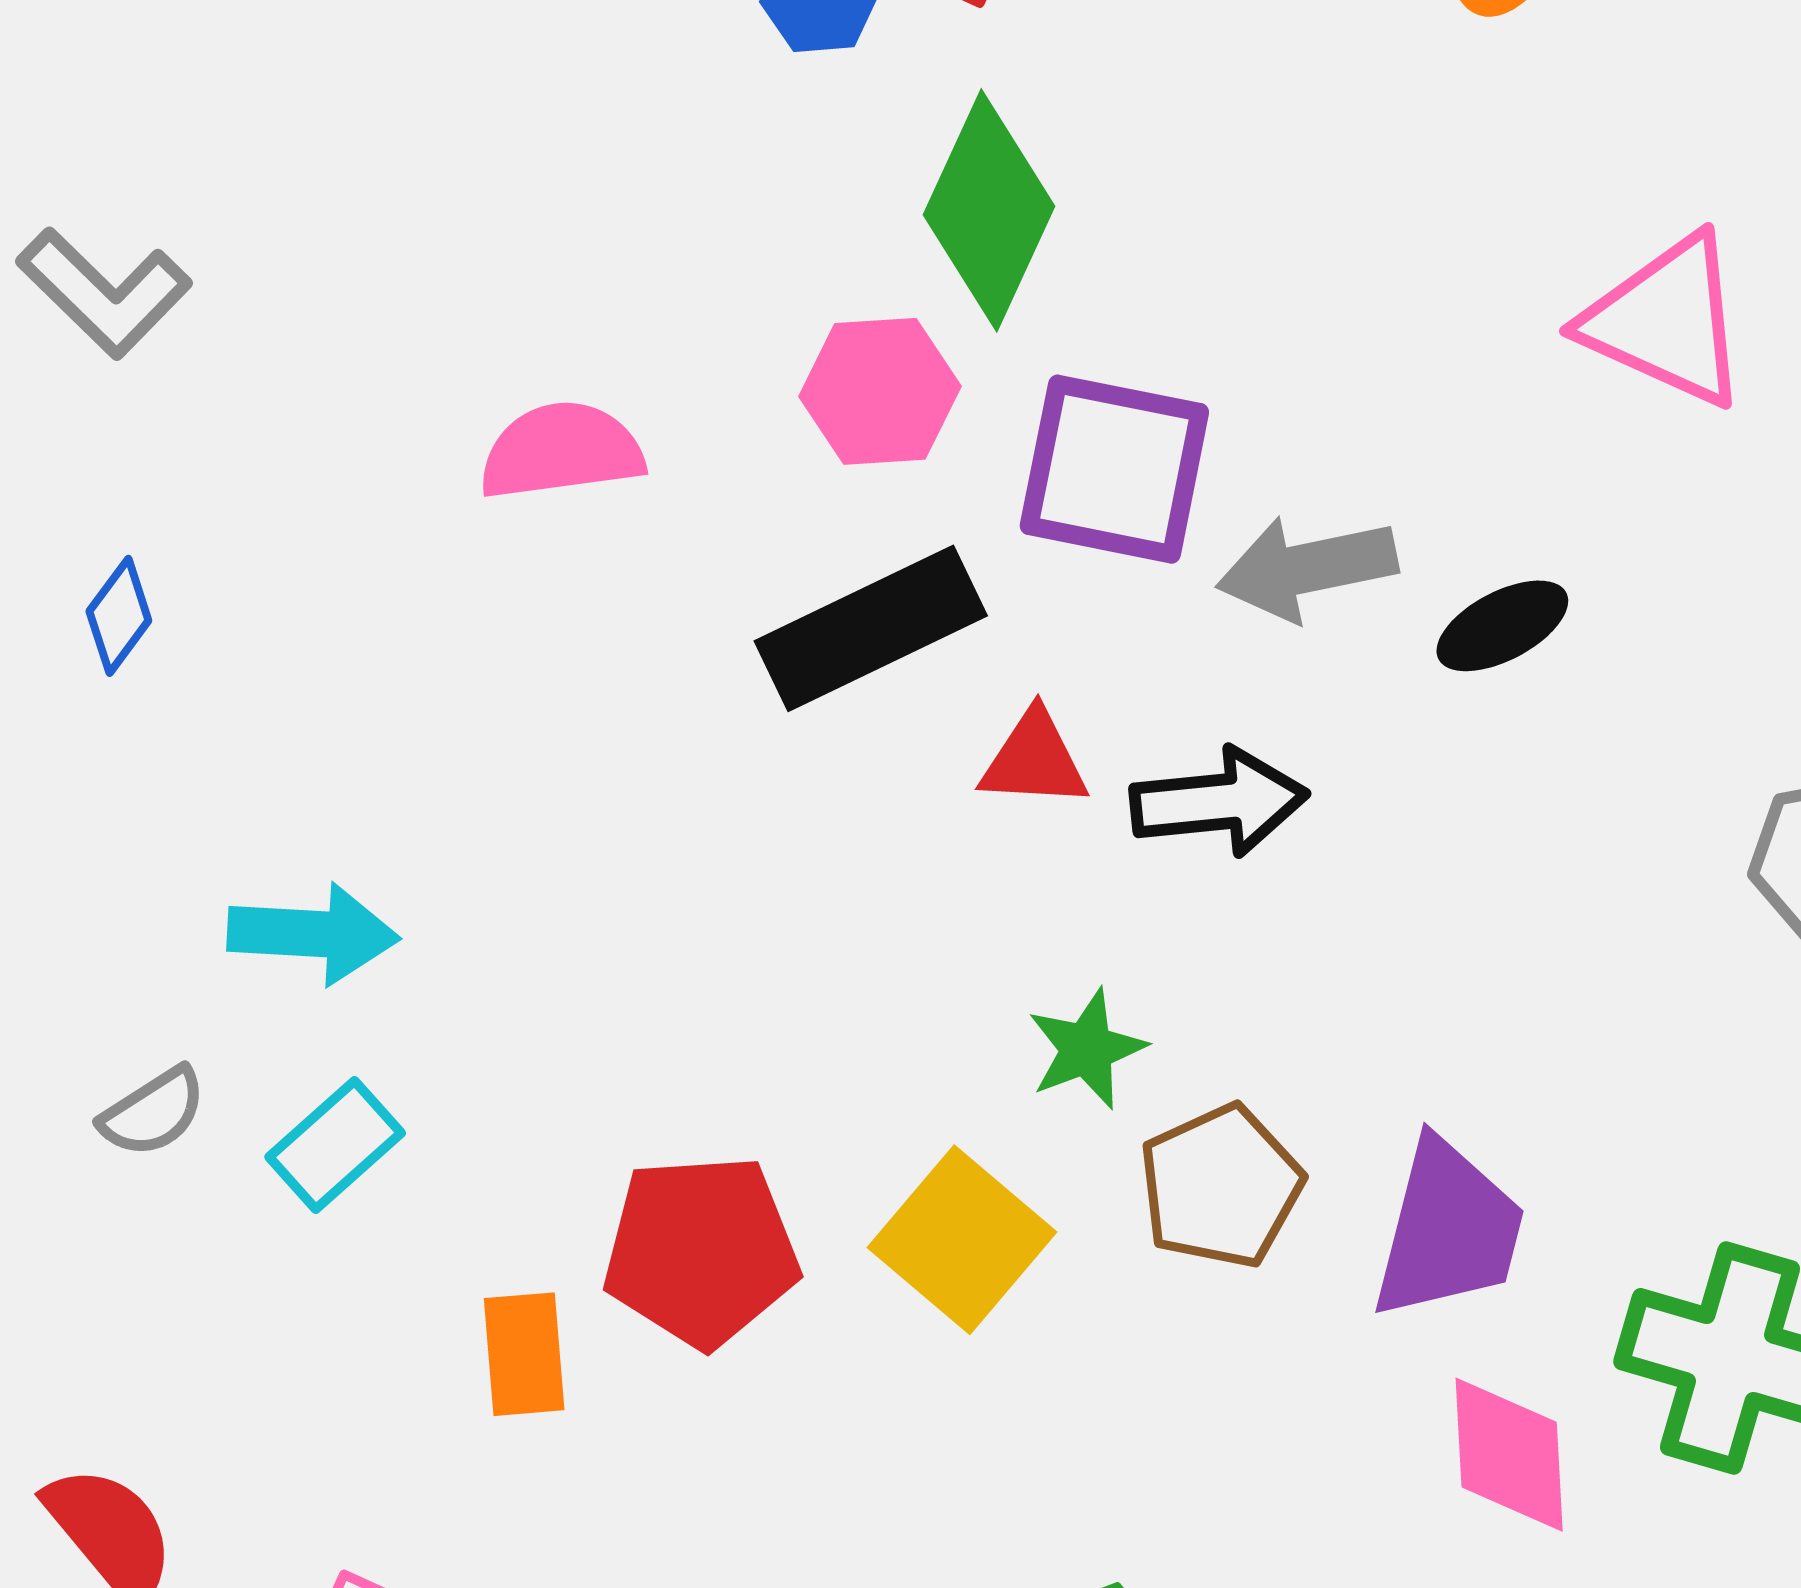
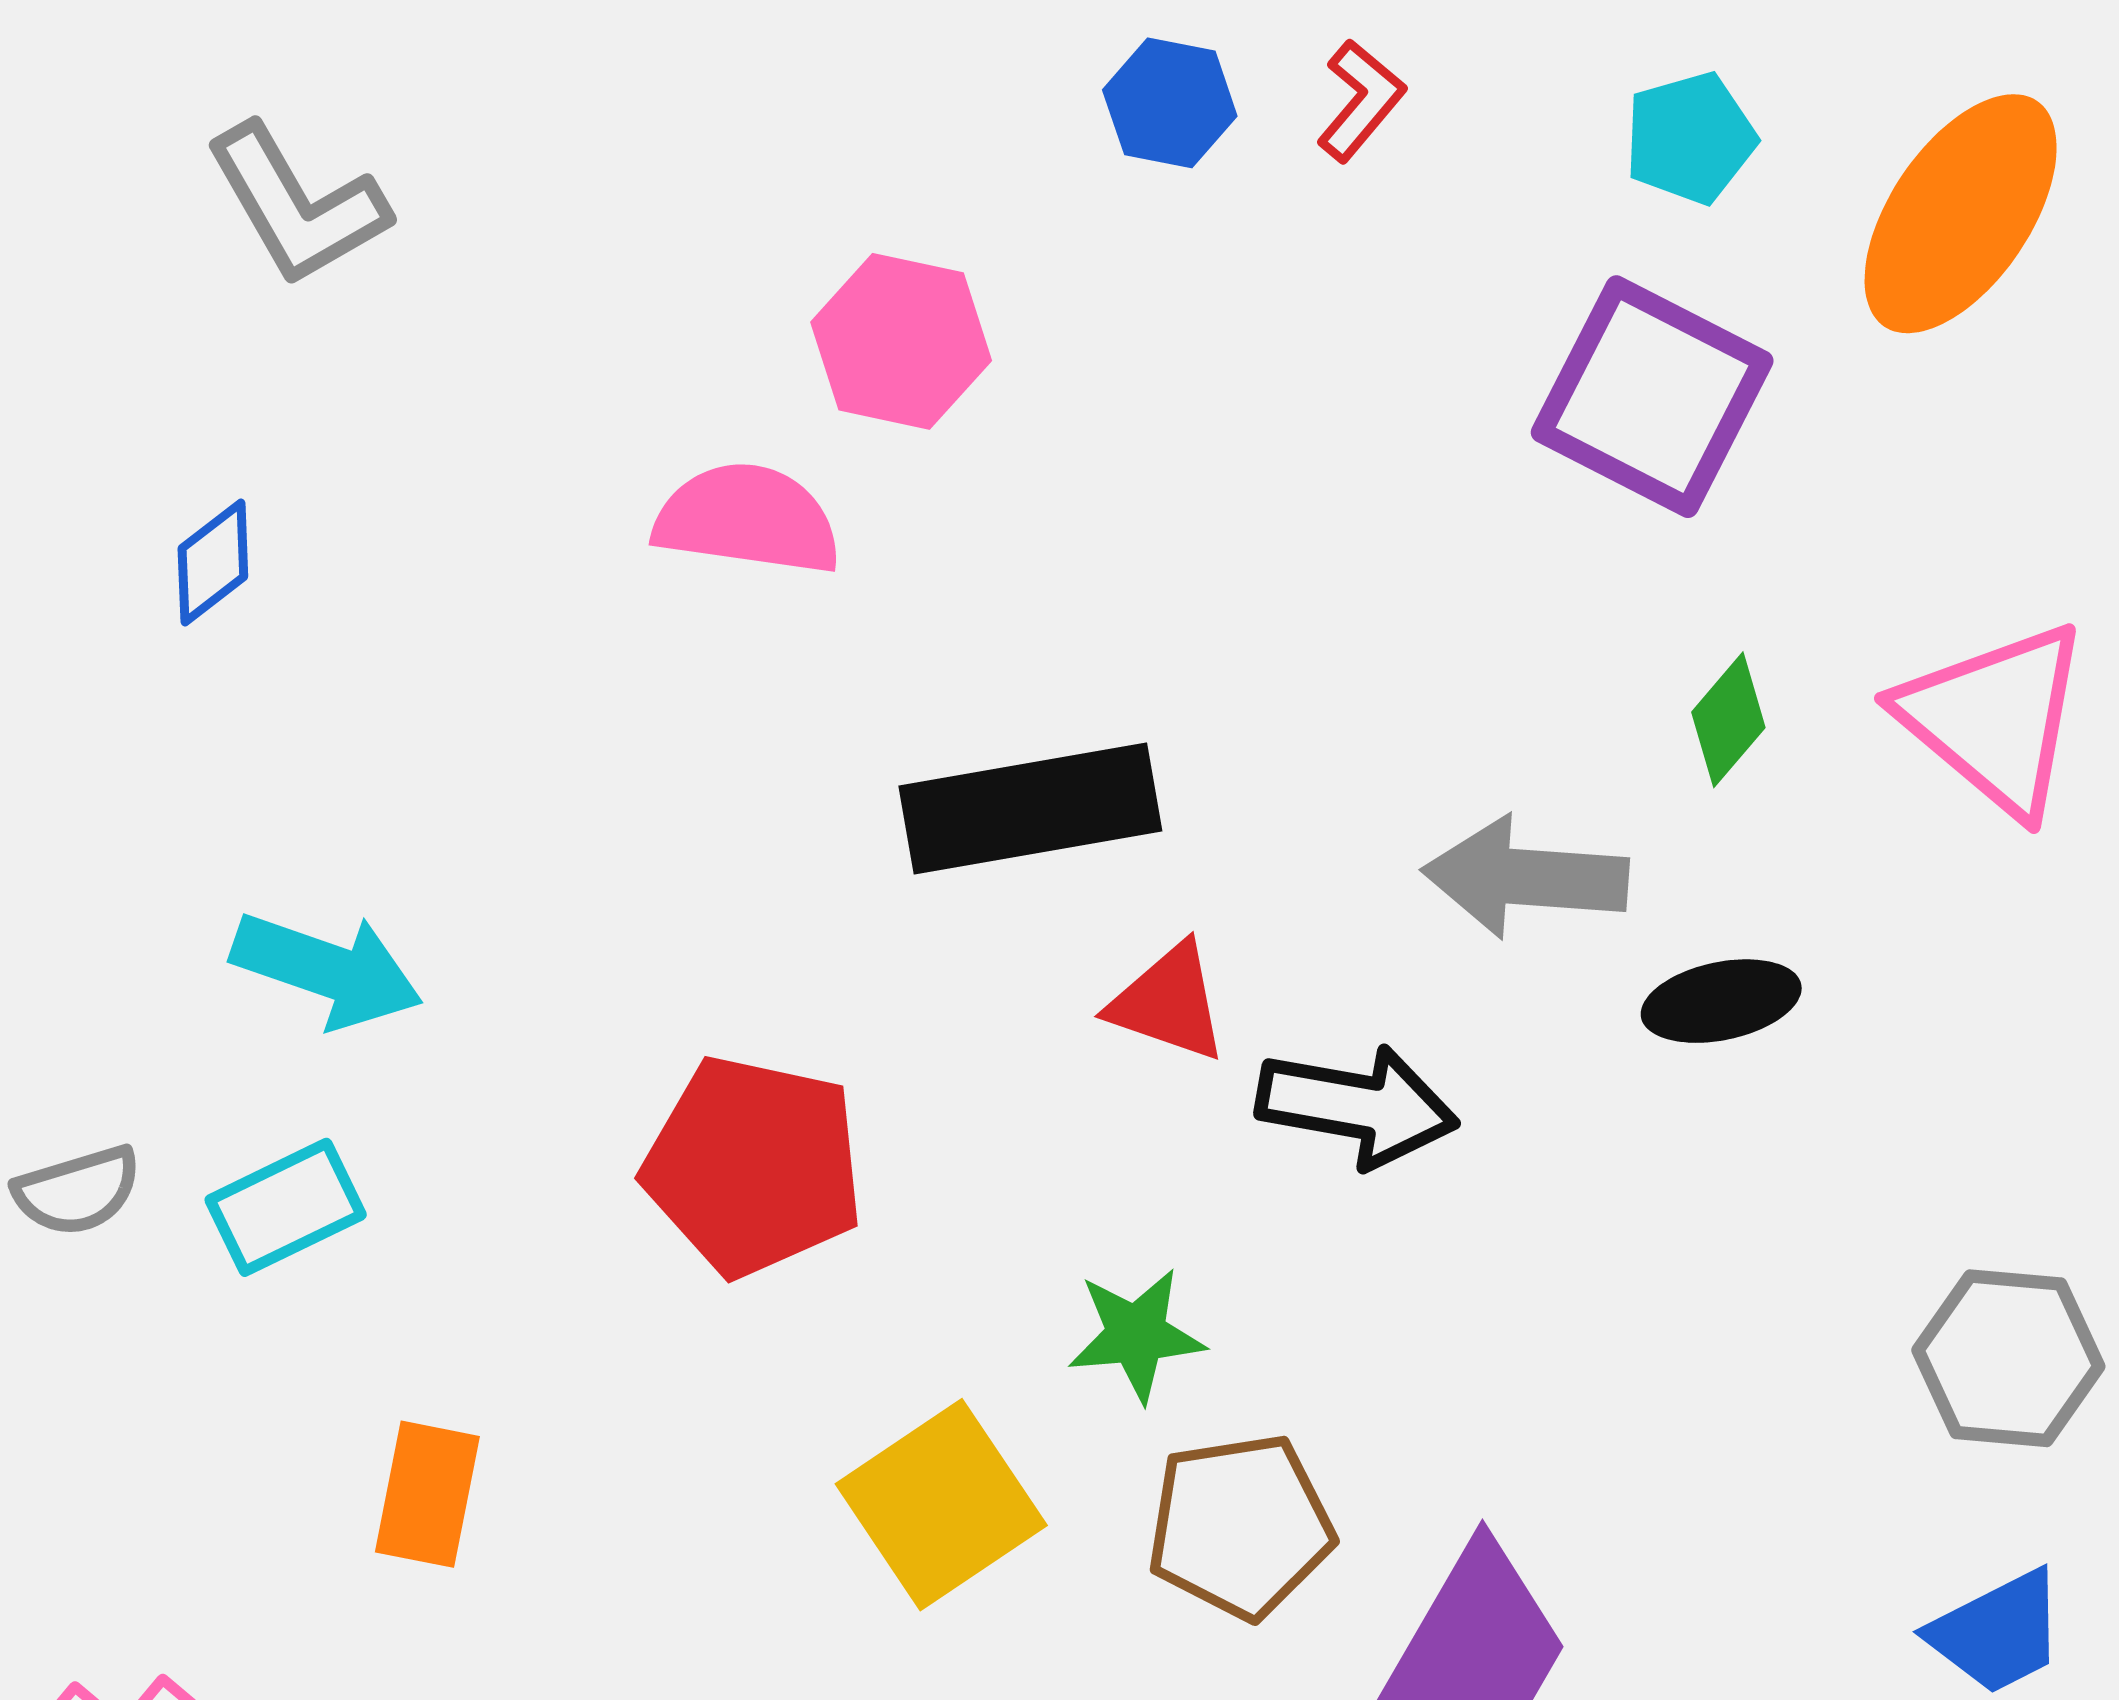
green diamond: (989, 210) -> (1728, 720), moved, size x0.5
pink hexagon: (880, 391) -> (901, 341), moved
purple square: (1114, 469) -> (1652, 397), moved
gray semicircle: (153, 1112) -> (77, 1191), moved
red pentagon: (701, 1251) -> (754, 1166), moved

